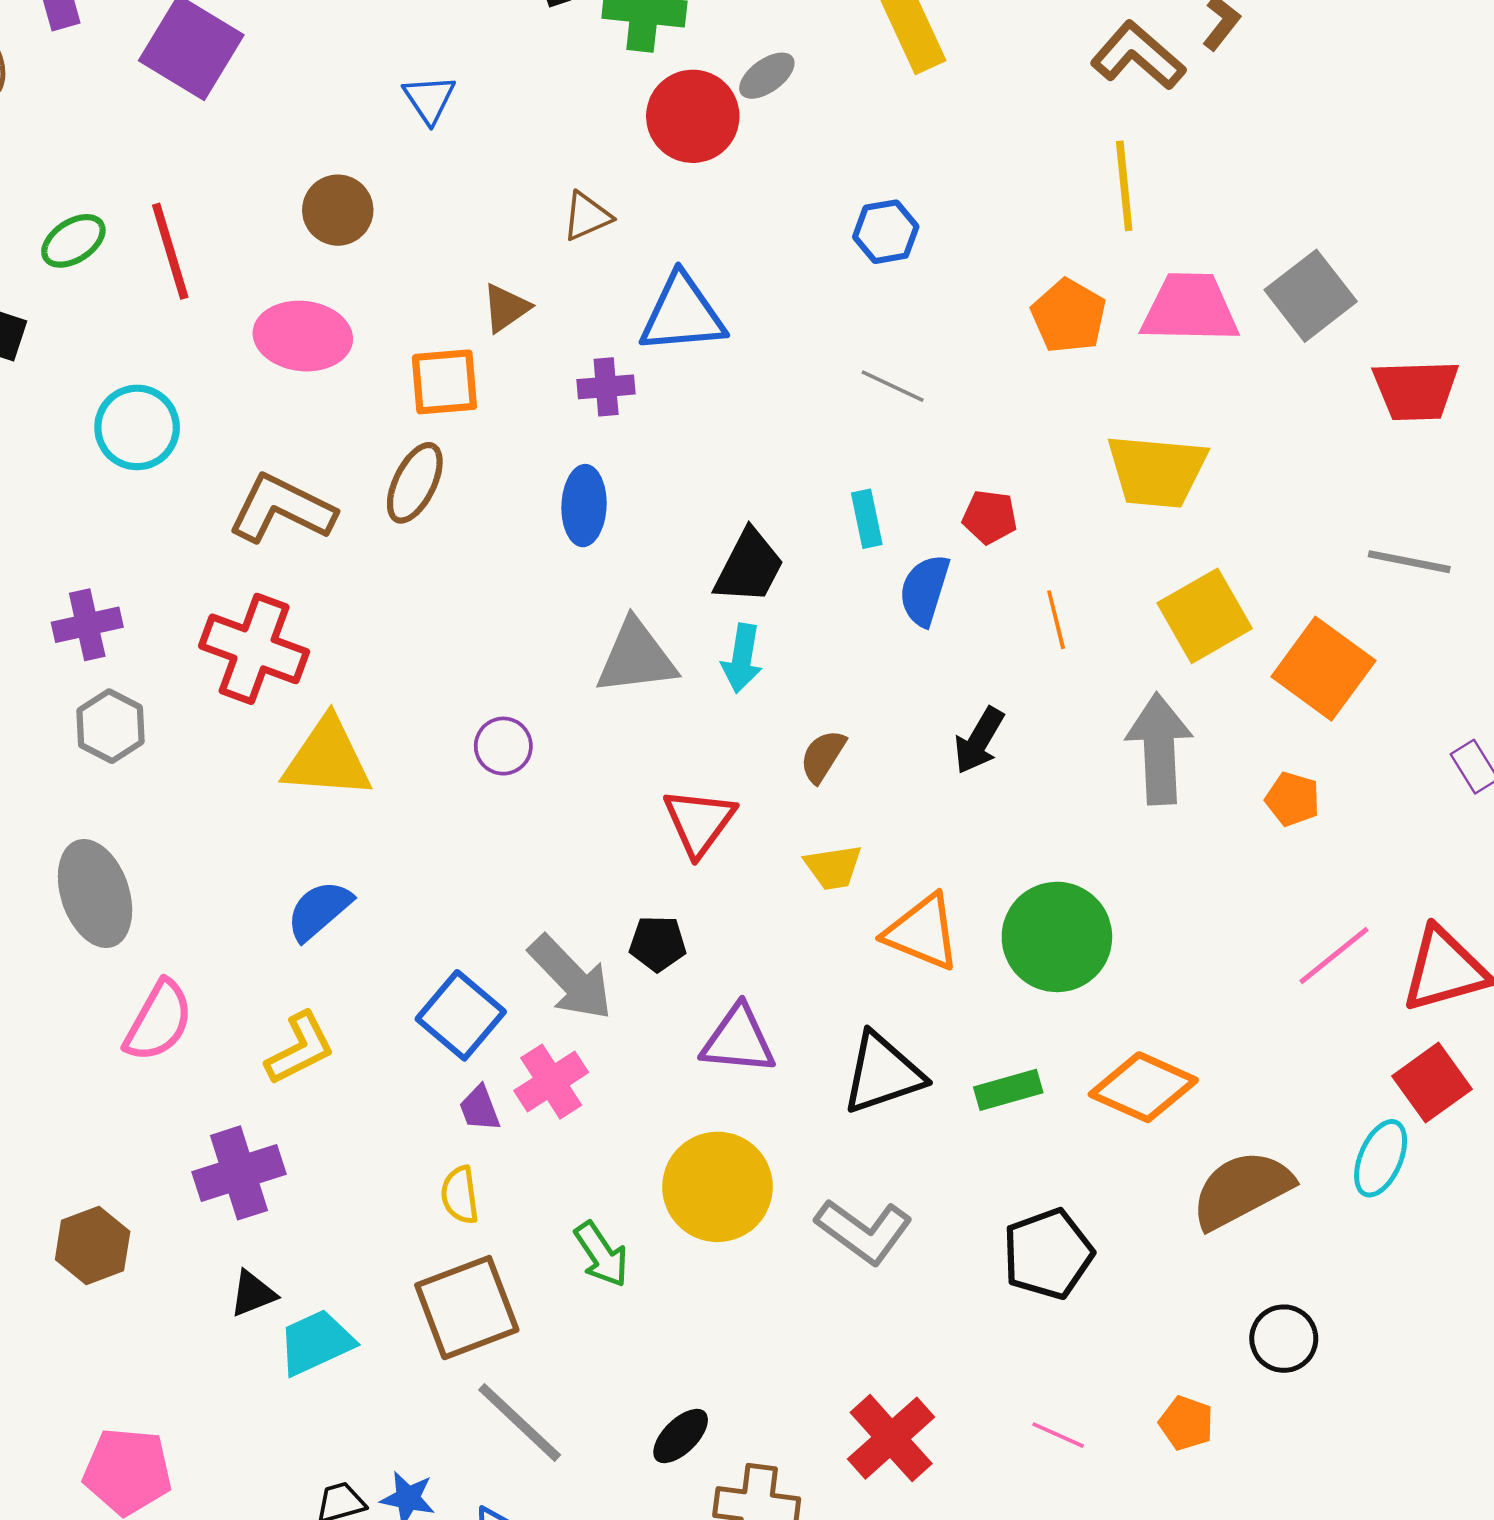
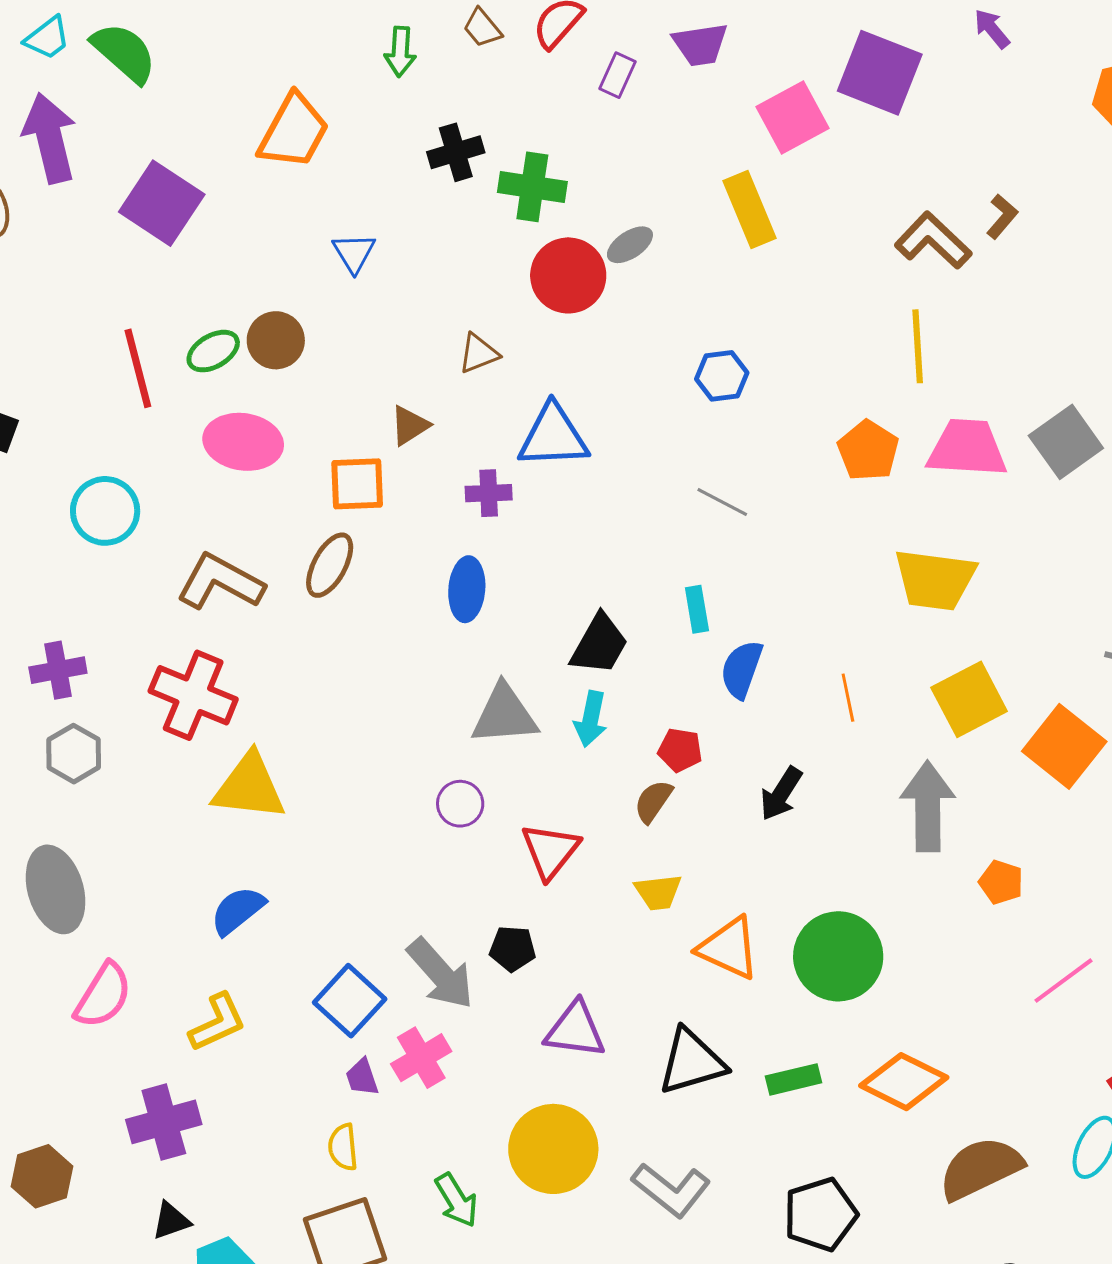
green ellipse: (73, 241) -> (213, 351), moved
red pentagon: (990, 517) -> (680, 750), moved
purple circle: (503, 746) -> (460, 804), moved
orange pentagon: (1293, 799) -> (1001, 882), moved

